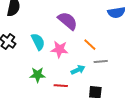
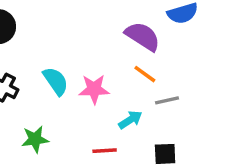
purple semicircle: (68, 21) -> (143, 36), moved
green star: (37, 75) -> (35, 139), moved

